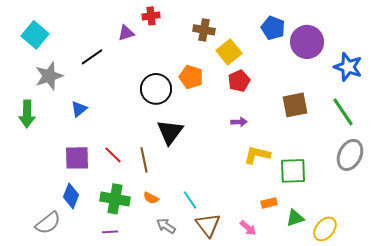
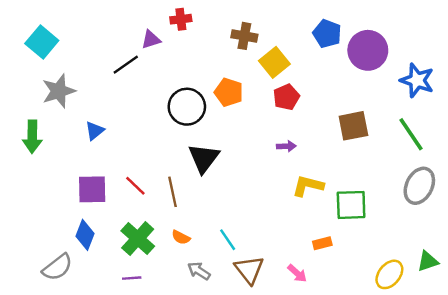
black line: (92, 57) -> (126, 65), moved
green cross: (115, 199) -> (138, 239), turned 32
green triangle: (295, 218) -> (428, 261), moved

